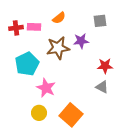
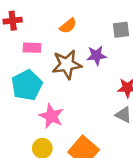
pink rectangle: (34, 27) -> (32, 48), moved
red cross: (16, 28) -> (13, 21), moved

